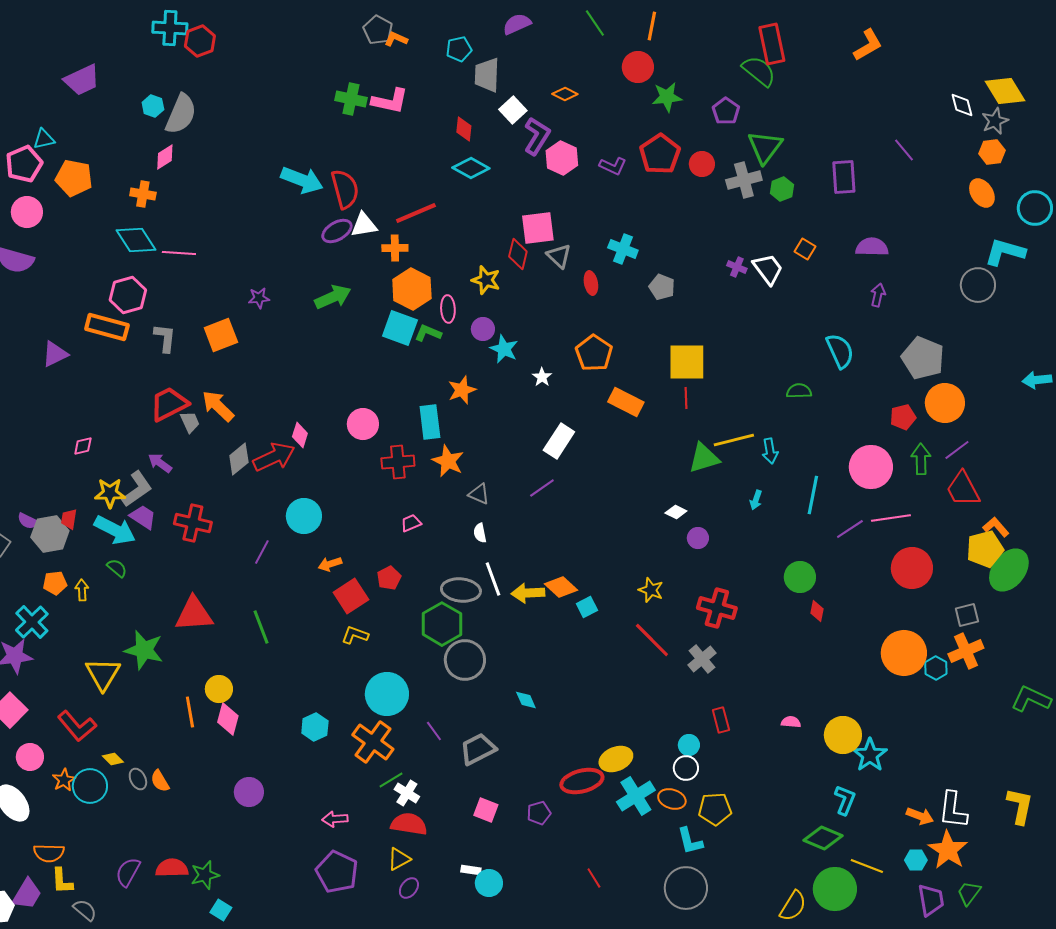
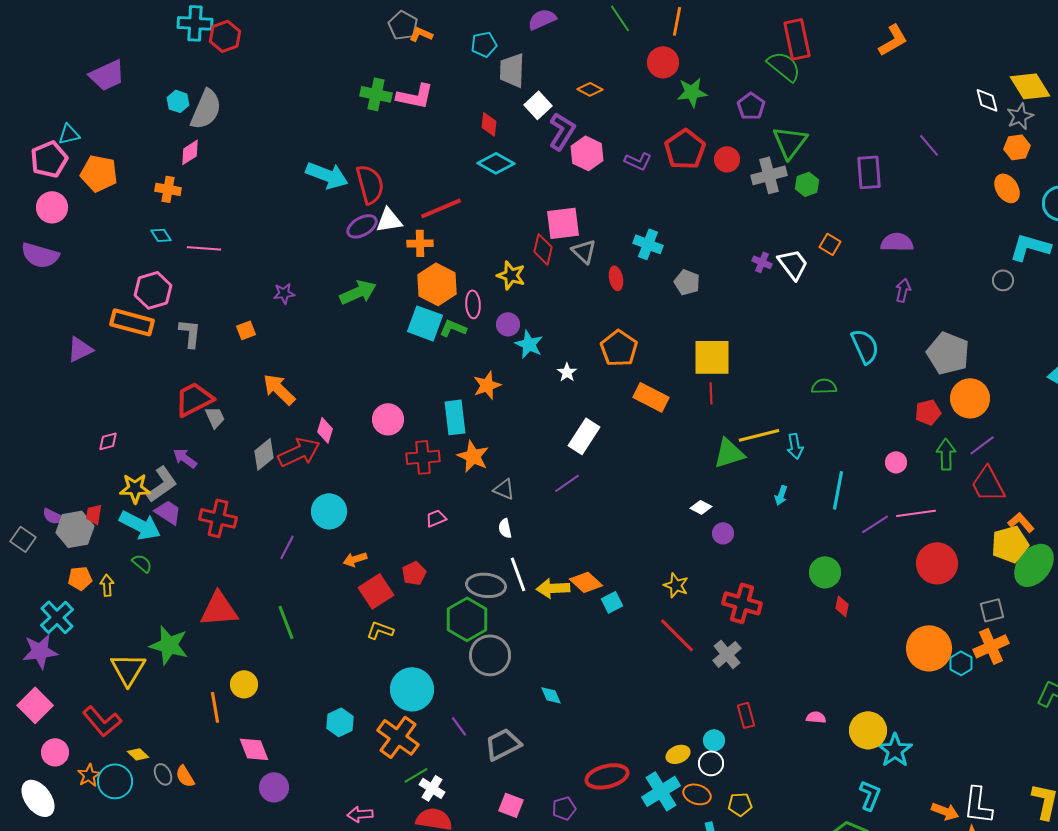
cyan diamond: (136, 240) -> (161, 235), size x0.5
gray circle: (978, 285) -> (1003, 280), size x0.6
orange square: (221, 335) -> (246, 330), size x0.6
orange arrow: (218, 406) -> (279, 389), moved
pink circle: (871, 467) -> (896, 462), size x0.5
pink diamond: (228, 719) -> (254, 749), moved, turned -36
yellow ellipse: (616, 759) -> (678, 754), moved, size x0.7
yellow pentagon: (715, 809) -> (740, 804), size x0.7

